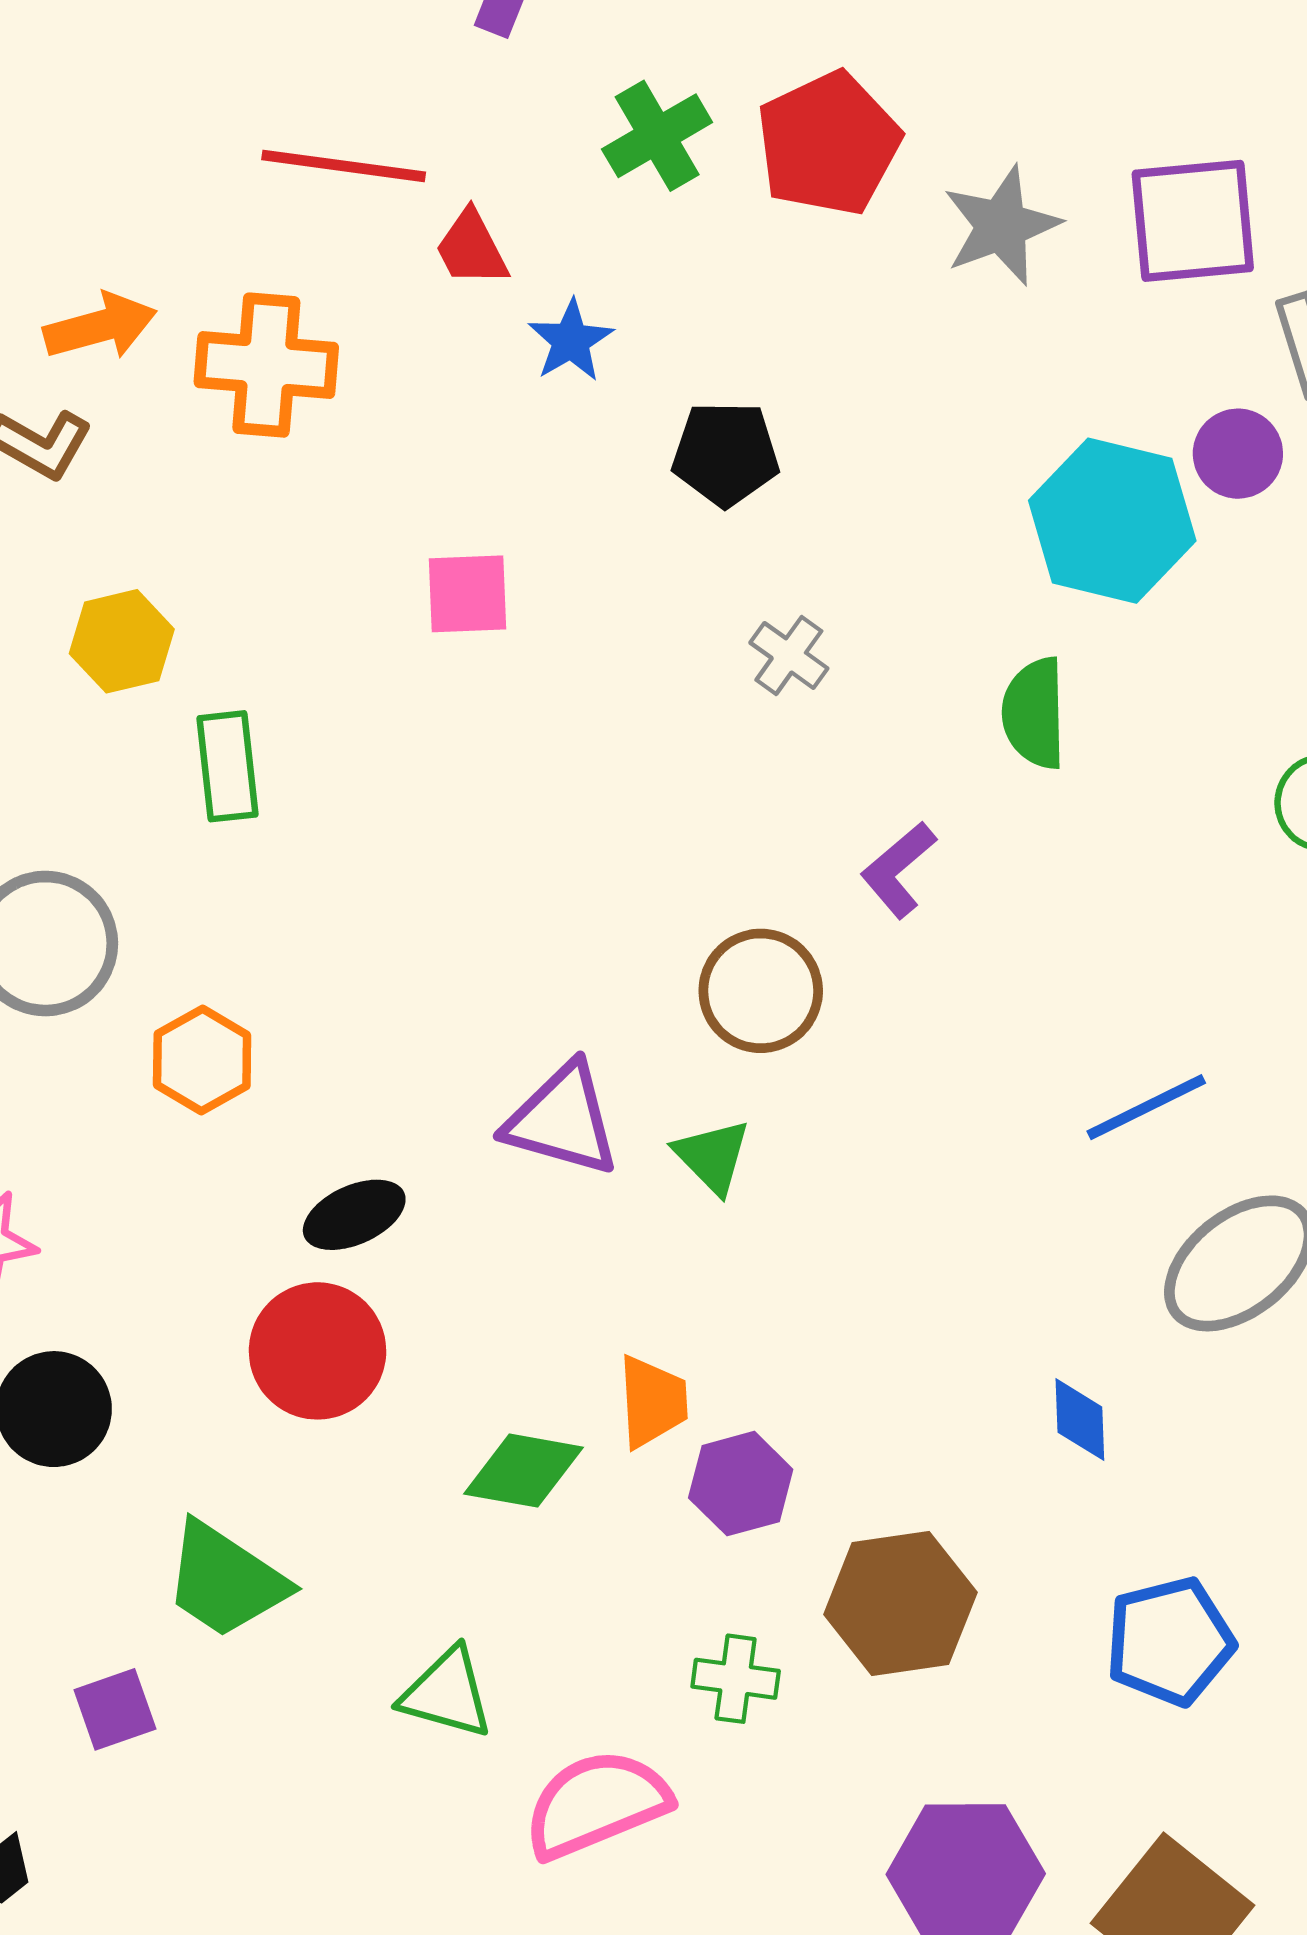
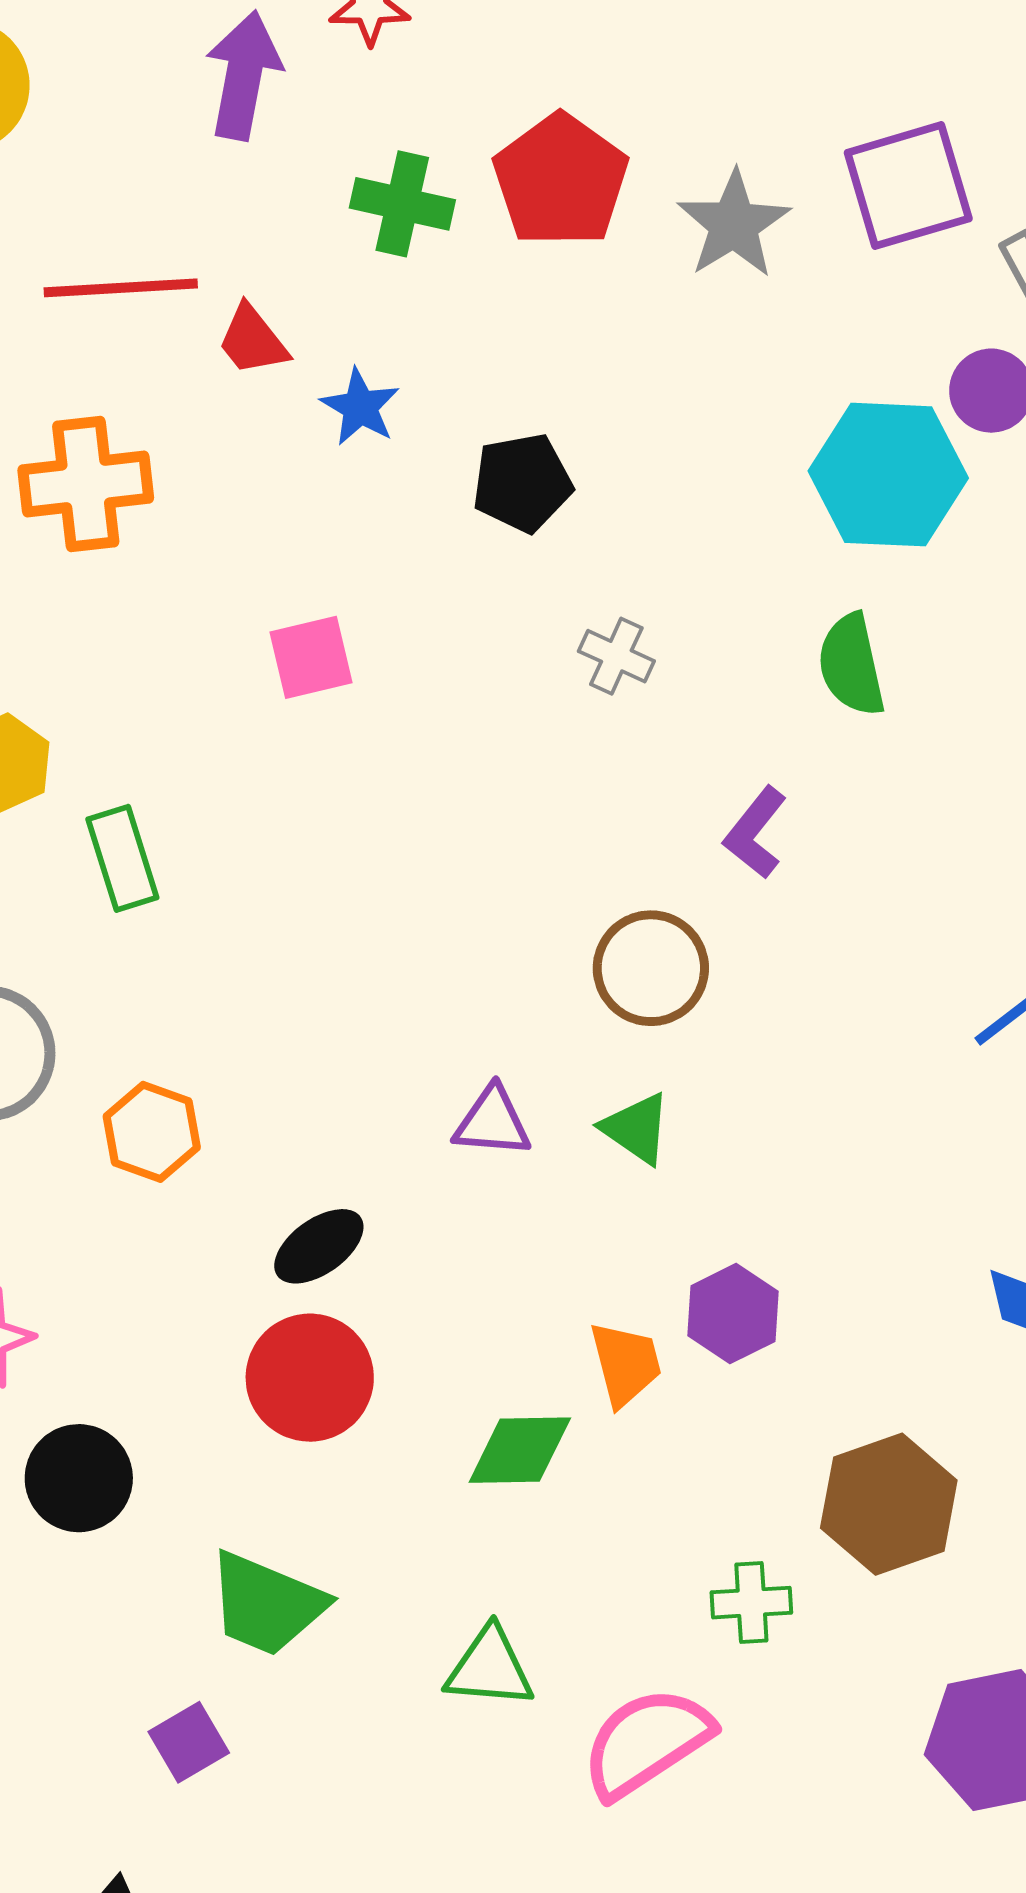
green cross: (657, 136) -> (402, 204), turned -36
purple triangle: (562, 1120) -> (492, 1122), size x0.7
purple hexagon: (741, 1484) -> (733, 1314), moved

